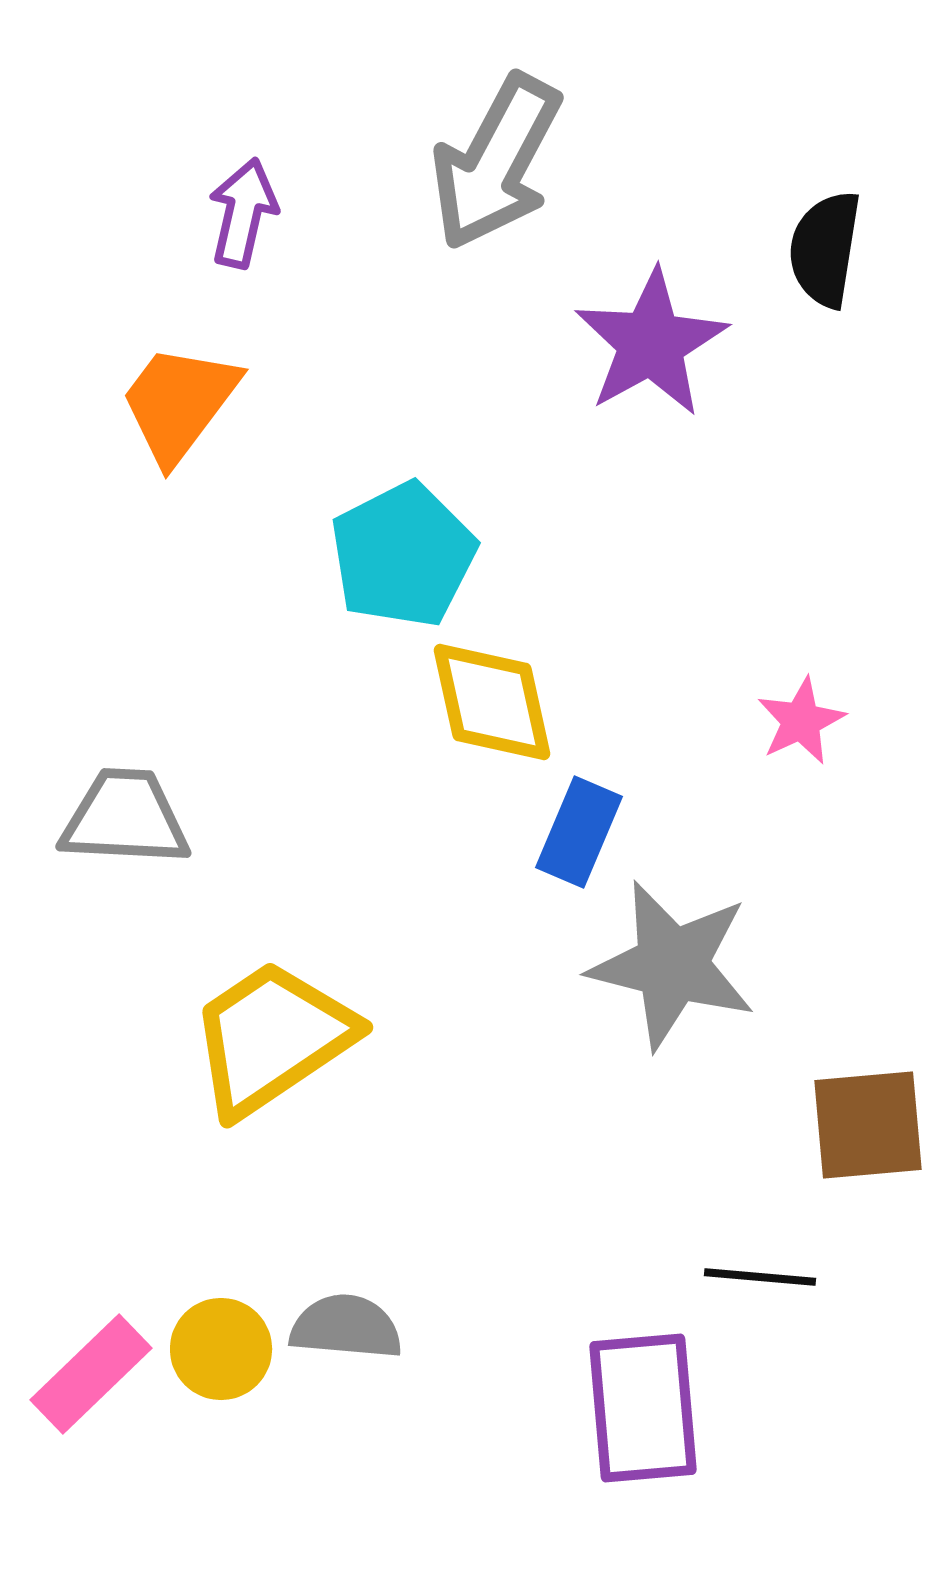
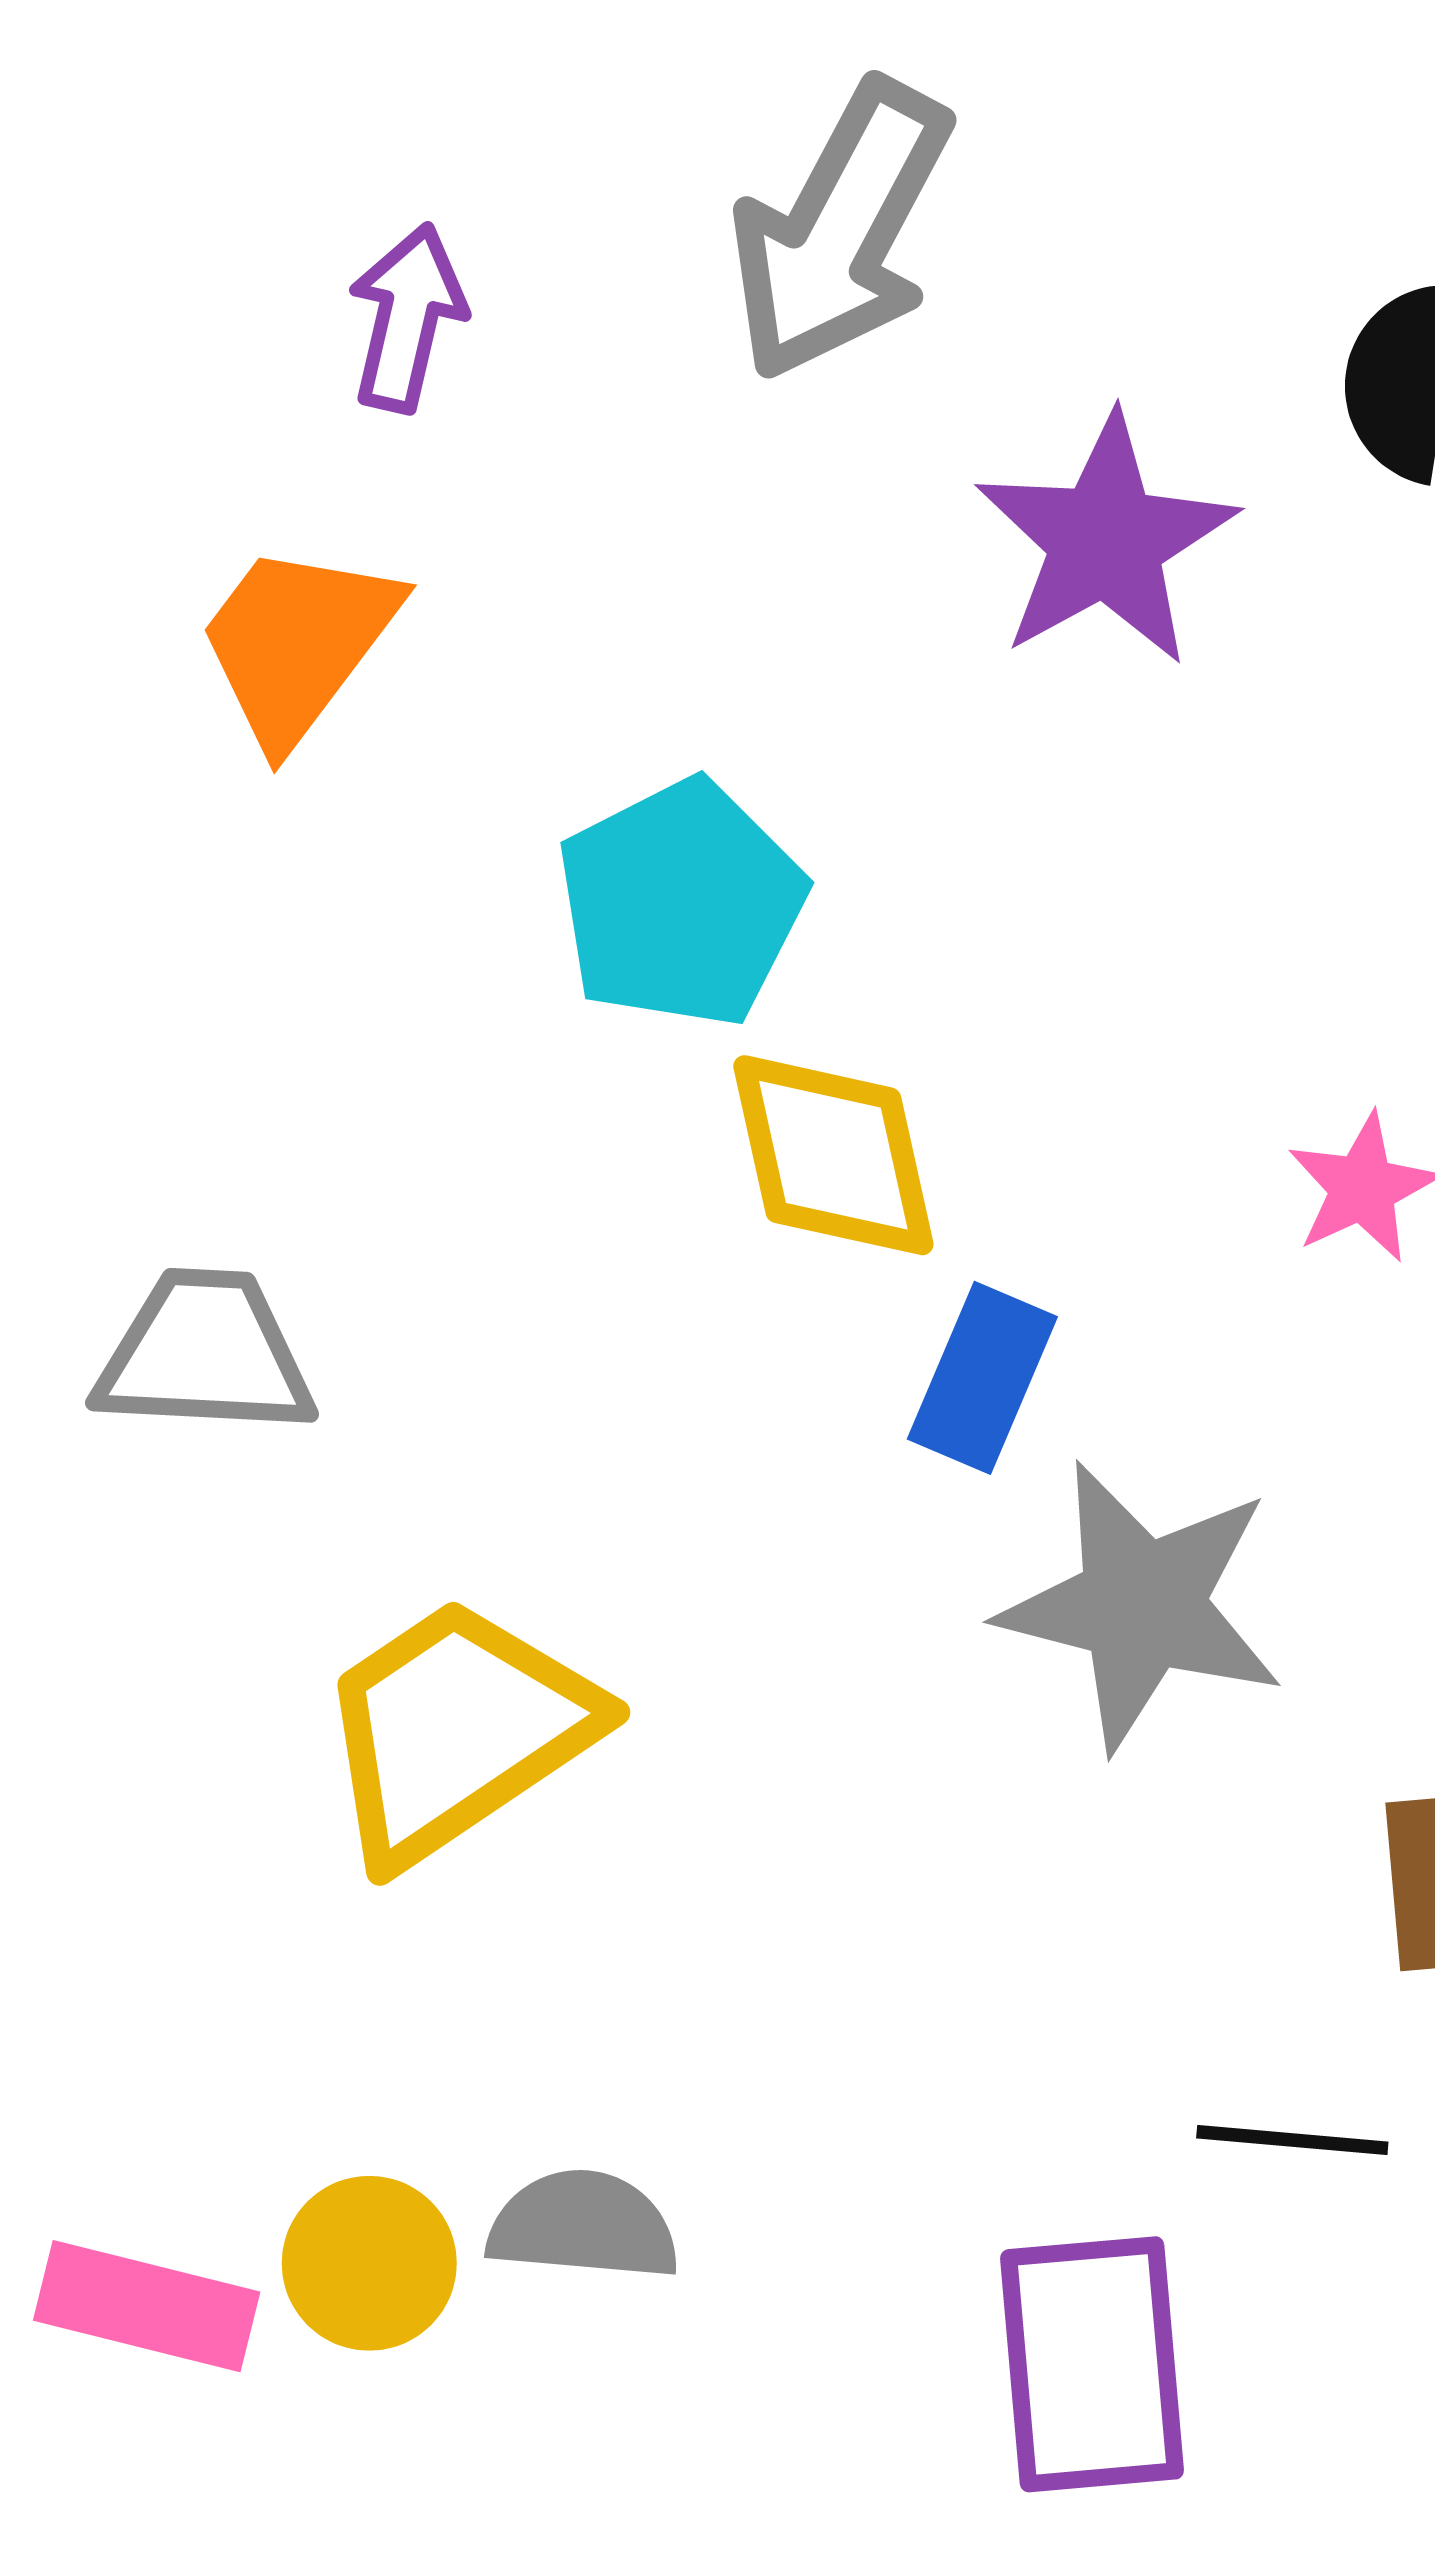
pink rectangle: (91, 1374) -> (147, 2306), turned 58

